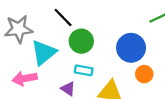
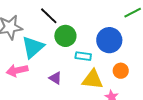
cyan rectangle: (84, 70) -> (83, 56), moved
orange circle: (144, 74) -> (121, 71), moved

